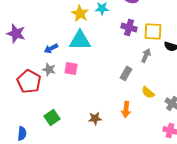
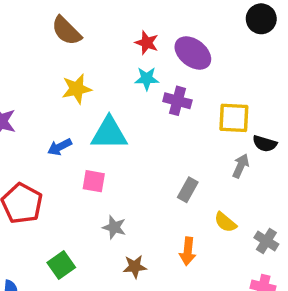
yellow star: (80, 13) -> (77, 89), moved, turned 30
purple cross: (129, 27) -> (177, 101), moved
gray arrow: (146, 55) -> (241, 166), moved
gray star: (49, 69) -> (114, 227), moved

